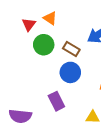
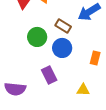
green circle: (44, 45) -> (37, 37), moved

